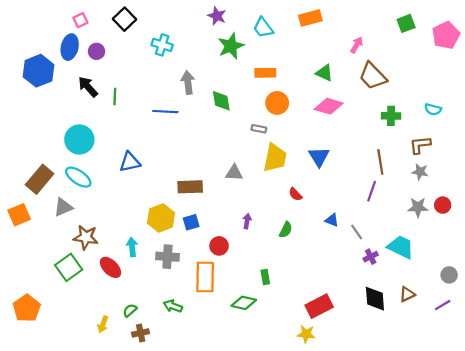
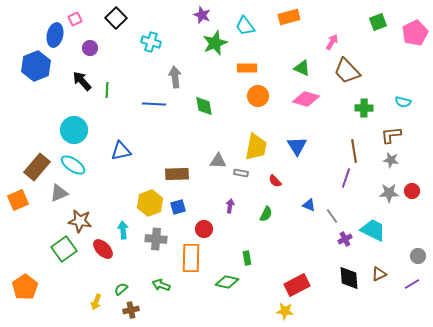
blue ellipse: (70, 47) -> (55, 35), moved
green diamond: (221, 101) -> (204, 106), moved
gray rectangle: (259, 129) -> (241, 173), moved

